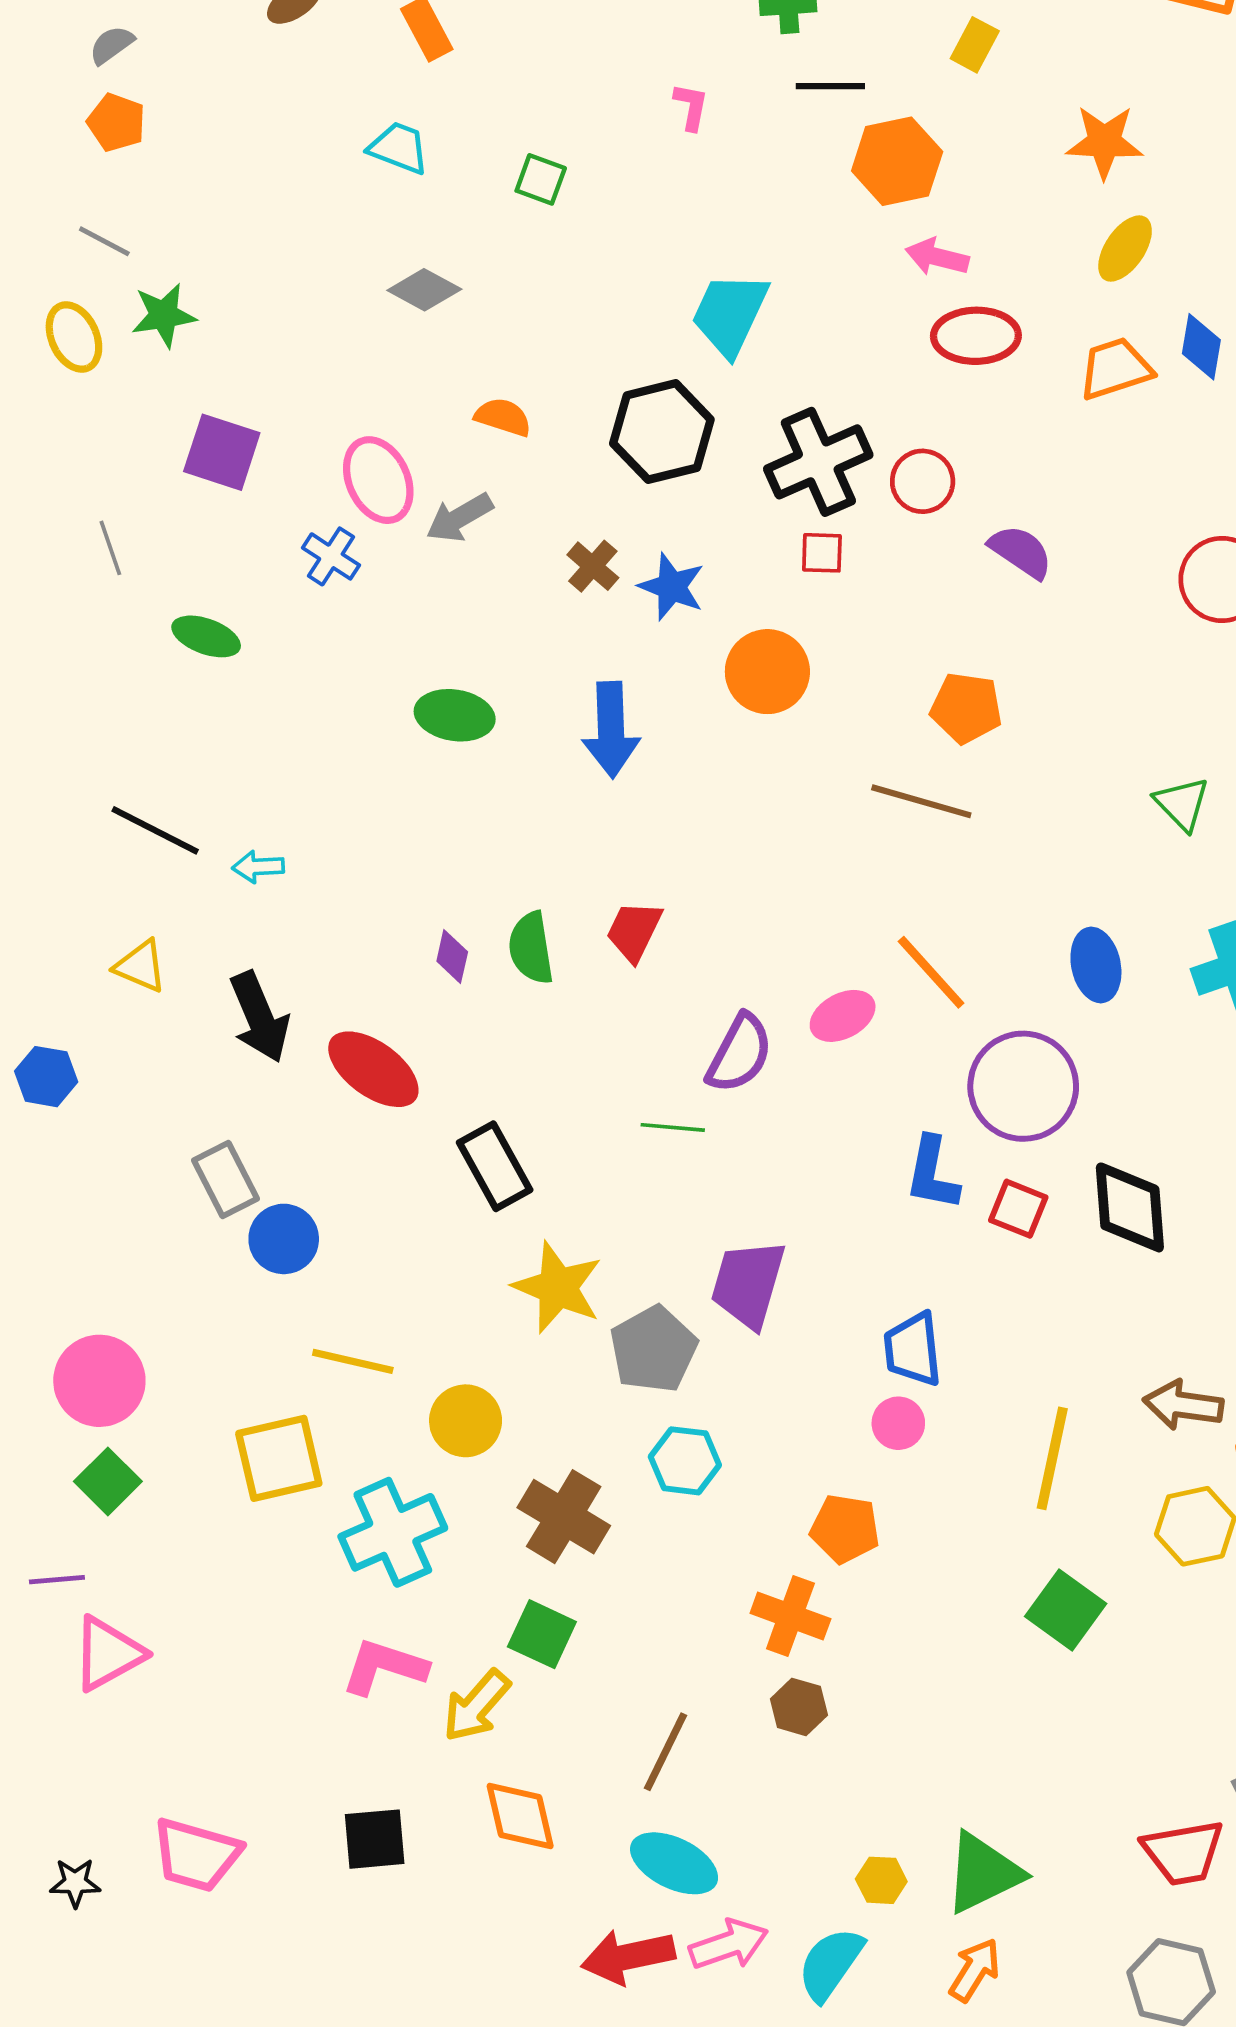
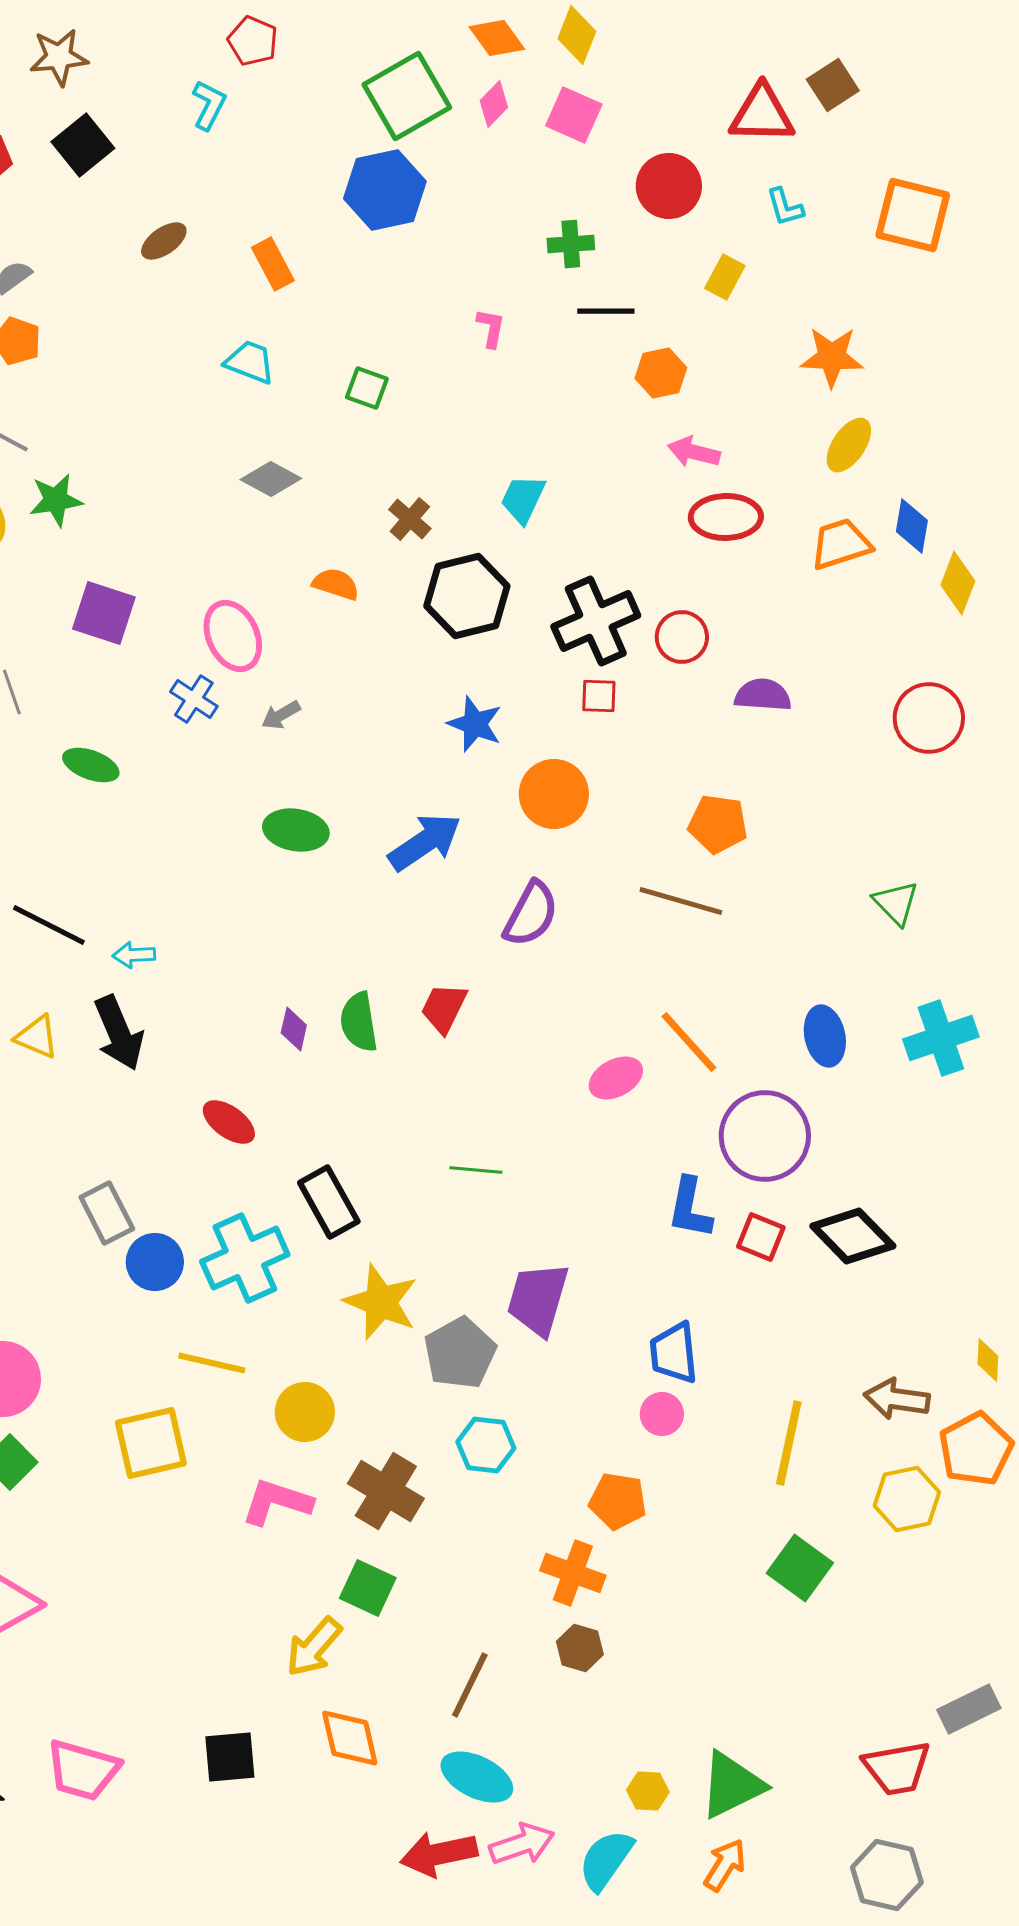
orange hexagon: (897, 161) -> (661, 373), size x0.7
cyan trapezoid: (730, 314) -> (523, 499), size x0.7
gray arrow: (459, 518) -> (281, 715), moved, size x0.7
purple semicircle: (1021, 552) -> (763, 695), turned -30
brown cross: (593, 566) -> (410, 519), moved
blue arrow: (611, 730) -> (425, 842), turned -122
black arrow: (259, 1017) -> (119, 1033), moved
purple semicircle: (740, 1053) -> (531, 914), moved
red ellipse: (373, 1069) -> (229, 1122), size x0.7
black diamond: (1130, 1207) -> (853, 1236), turned -40
cyan cross: (393, 1532) -> (245, 1258), moved
pink L-shape: (384, 1667) -> (277, 1502), moved

